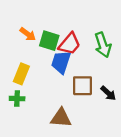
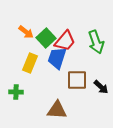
green square: (49, 41) -> (46, 38), turned 30
yellow rectangle: (21, 74) -> (30, 63), moved

